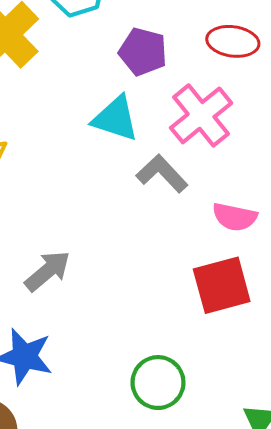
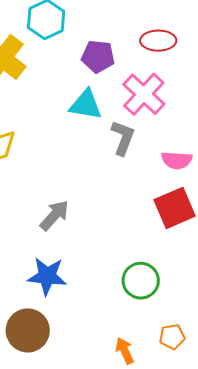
gray L-shape: (162, 174) -> (123, 138), turned 72

